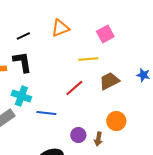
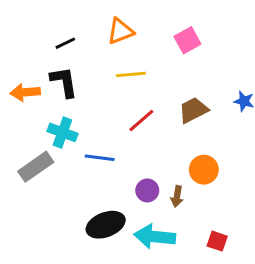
yellow line: (88, 59) -> (131, 74), moved

